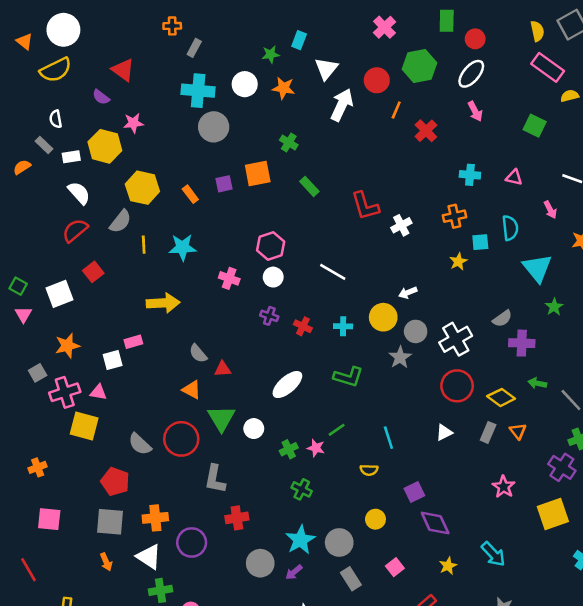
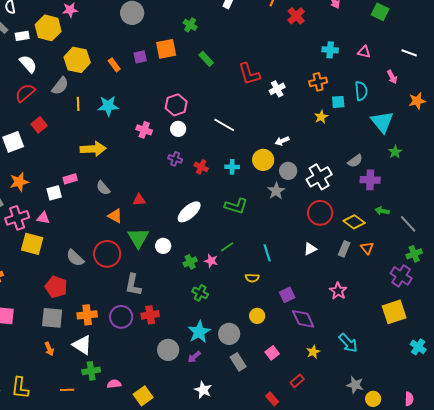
gray semicircle: (198, 353) -> (103, 188), moved
pink star: (504, 487) -> (338, 291), moved
purple circle: (192, 542) -> (121, 317), moved

